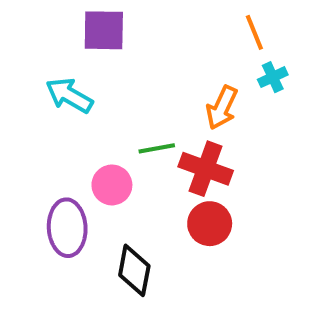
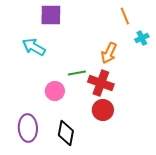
cyan cross: (273, 77) -> (142, 38), moved
purple ellipse: (67, 228) -> (28, 128), moved

